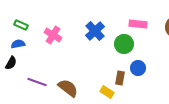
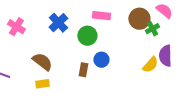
brown semicircle: (68, 88) -> (42, 62), moved
yellow rectangle: (107, 92) -> (42, 84), moved, turned -40

